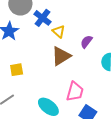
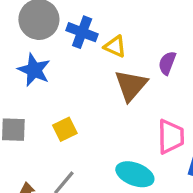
purple semicircle: (86, 42) -> (167, 63), moved

